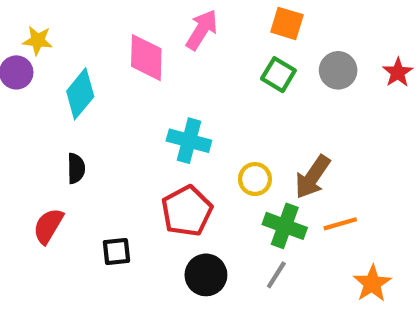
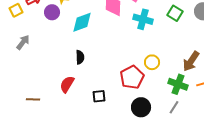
cyan diamond: (80, 94) -> (82, 22), turned 30
cyan cross: (189, 141) -> (143, 19), moved
yellow circle: (255, 179) -> (152, 62), moved

